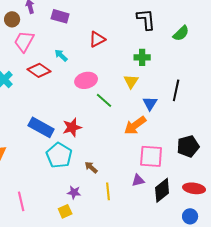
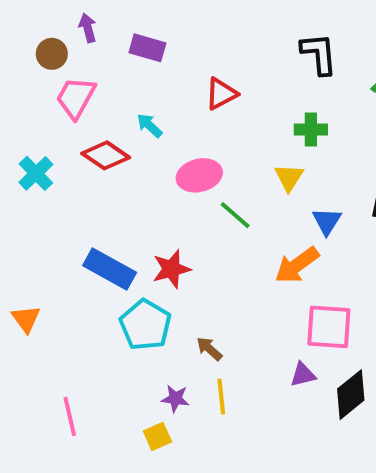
yellow line: (108, 191) -> (221, 397), moved

